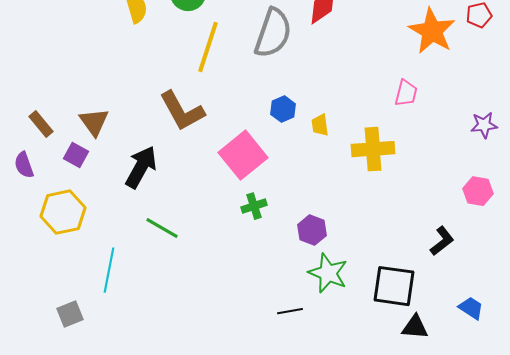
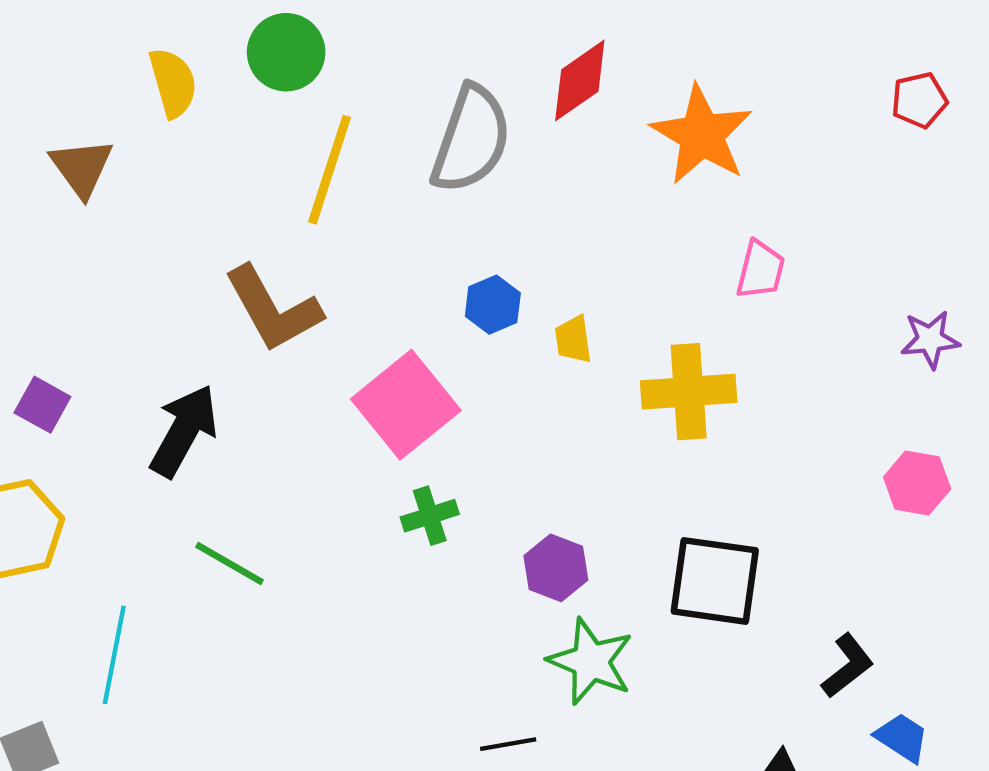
orange star: (432, 31) -> (702, 135), moved
brown triangle: (94, 122) -> (82, 168), moved
black L-shape: (442, 241) -> (847, 666), moved
black square: (394, 286) -> (715, 581), moved

